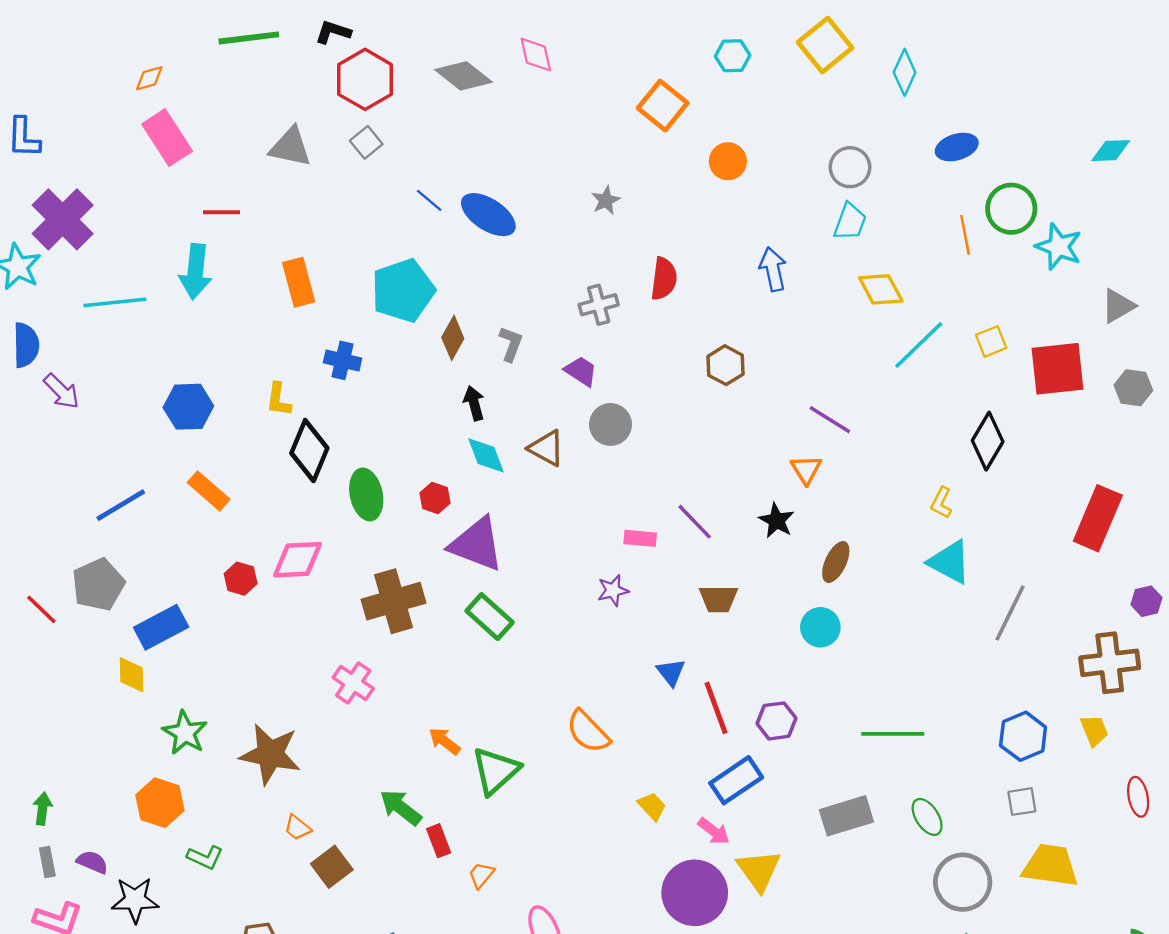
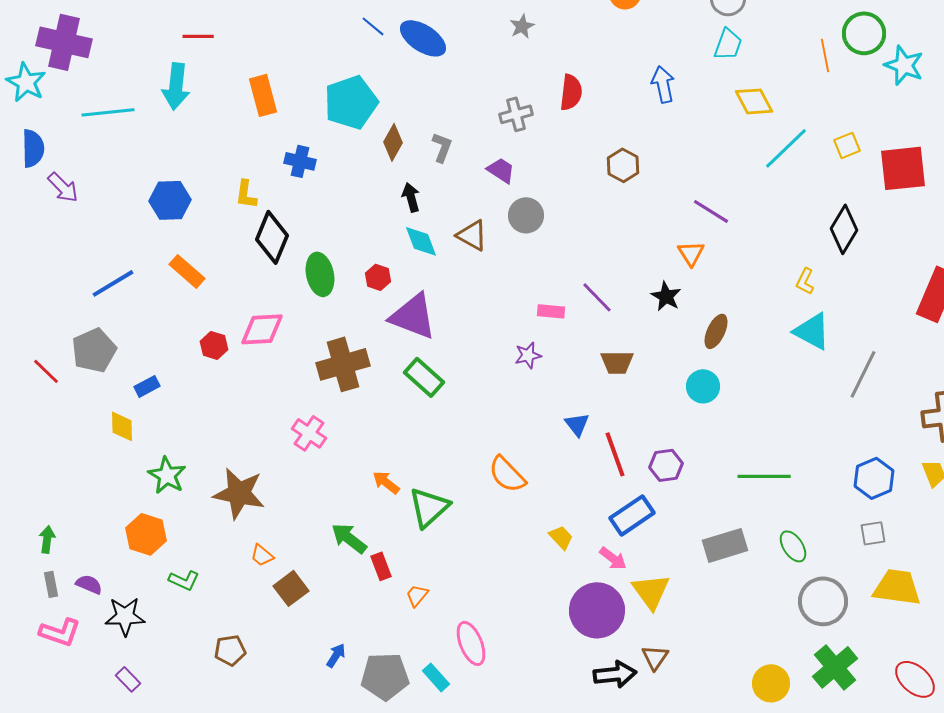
purple cross: (63, 219) -> (64, 42), turned -32
blue rectangle: (161, 627) -> (147, 386), size x0.6

